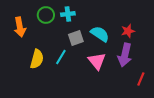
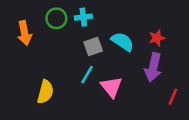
cyan line: (61, 57) -> (87, 75), moved
yellow semicircle: (37, 59) -> (45, 92), moved
pink triangle: (97, 61) -> (112, 87), moved

